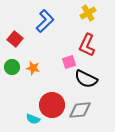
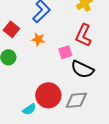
orange star: (33, 68) -> (38, 39), moved
cyan semicircle: (33, 119) -> (29, 109), turned -56

